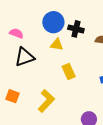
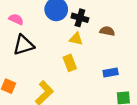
yellow triangle: (57, 45) -> (76, 39), moved

